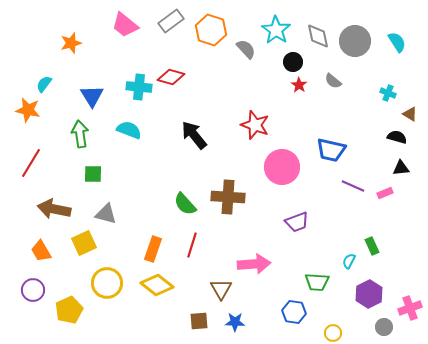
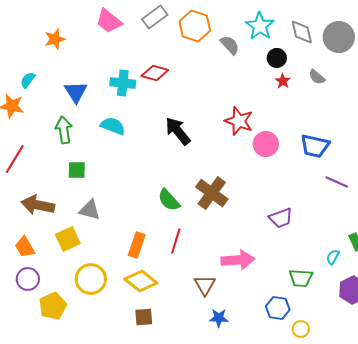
pink circle: (282, 167) -> (266, 144), moved, size x0.7
brown cross: (228, 197) -> (212, 193), turned 32
purple circle: (33, 290) -> (28, 279), moved
brown square: (199, 321) -> (144, 317), moved
yellow circle: (333, 333) -> (301, 329), moved

